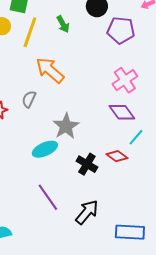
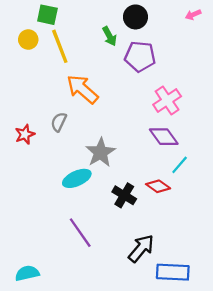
green arrow: (63, 24) -> (110, 36), moved
purple pentagon: (121, 30) -> (140, 56), moved
yellow line: (30, 32) -> (60, 46), turned -40
black arrow: (87, 212) -> (141, 248), moved

